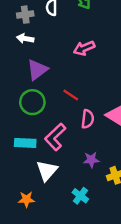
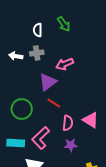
gray cross: (25, 15) -> (37, 53), moved
purple triangle: (37, 70) -> (48, 82), moved
purple star: (91, 160) -> (71, 145), moved

